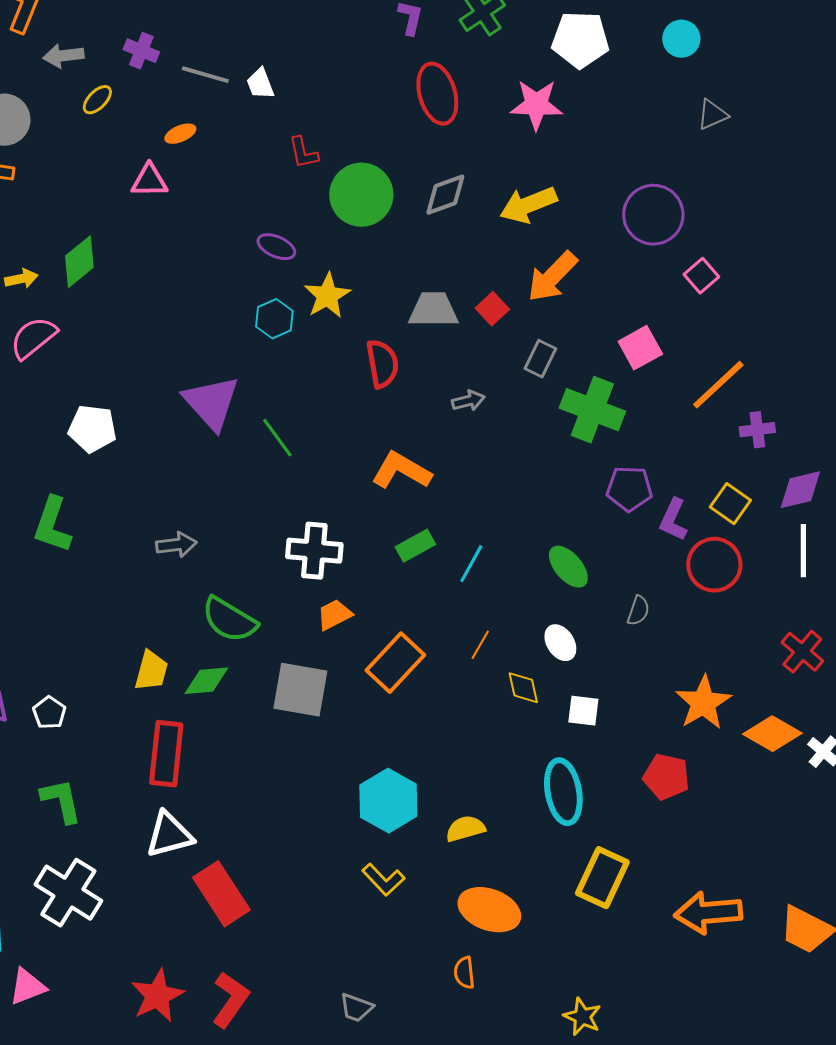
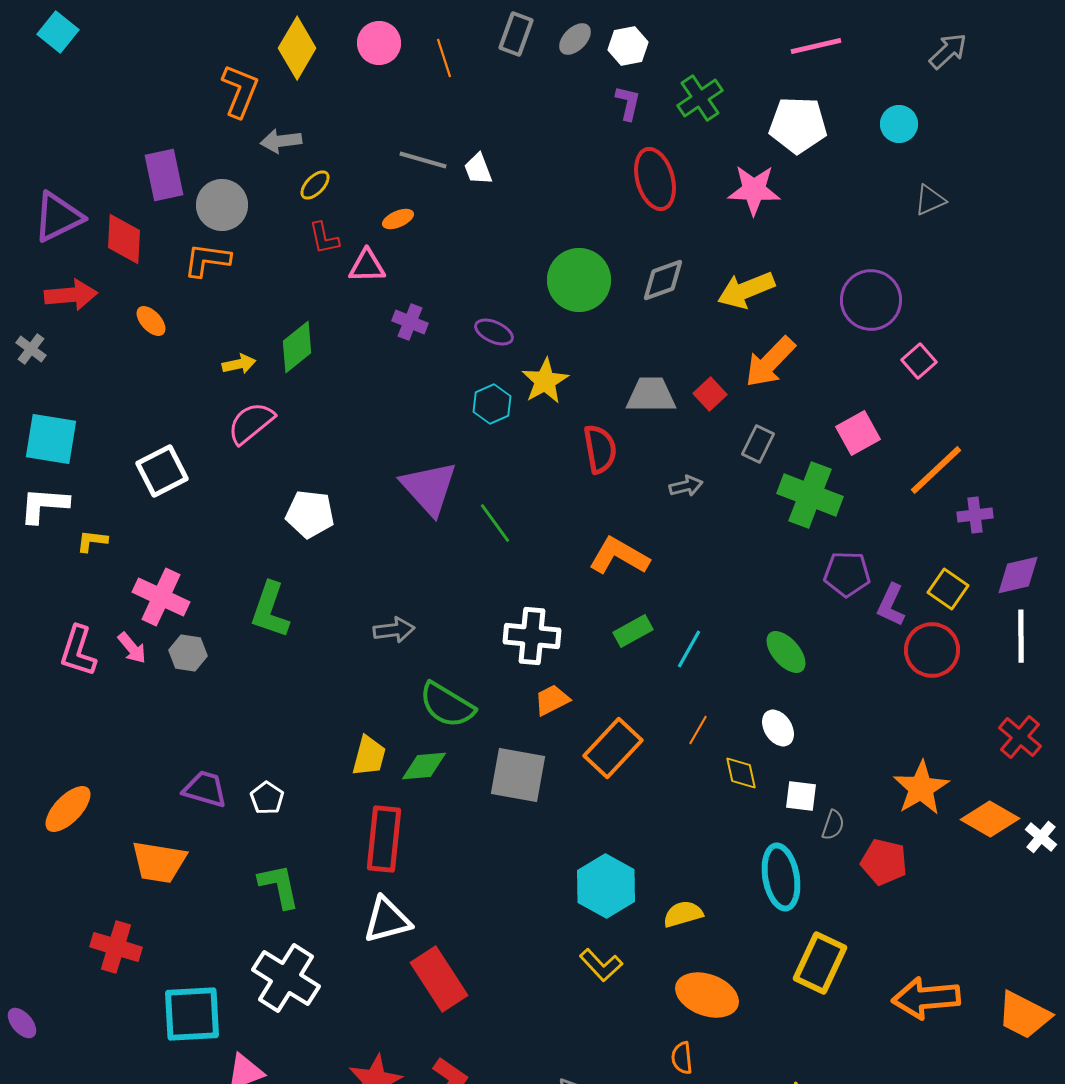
purple cross: (141, 51) -> (410, 322), moved
red L-shape: (303, 153) -> (324, 238), moved
gray semicircle: (638, 611) -> (833, 825), moved

